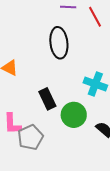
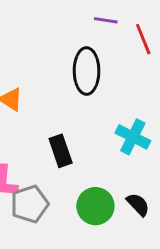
green circle: (74, 115) -> (95, 206), moved

